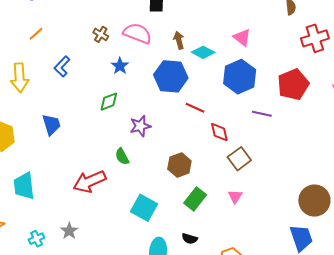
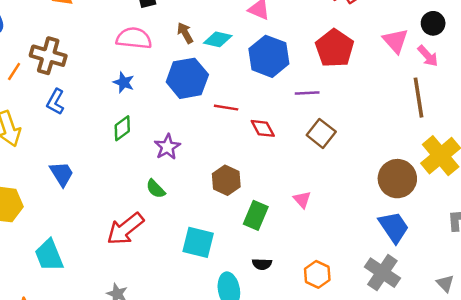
brown cross: (101, 34) -> (48, 56), moved, size x1.8
brown square: (239, 159) -> (321, 133), moved

